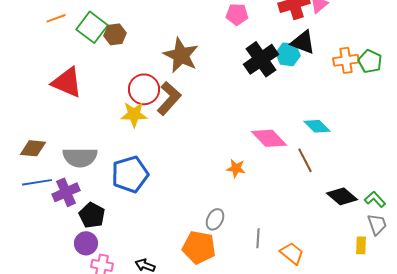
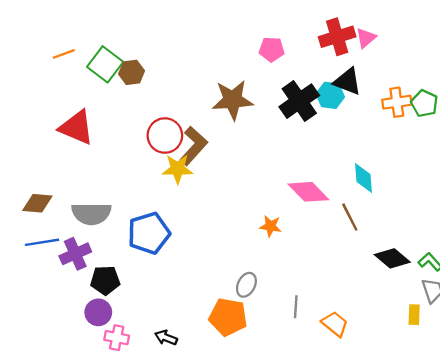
brown star: (181, 55) -> (233, 100), moved, turned -30
yellow star: (134, 114) -> (177, 169), moved
cyan diamond: (317, 126) -> (364, 178), turned 40
black pentagon: (92, 215) -> (105, 280), turned -30

